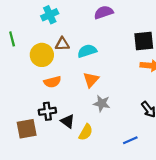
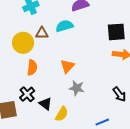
cyan semicircle: (87, 51) -> (64, 26), moved
orange semicircle: (52, 82) -> (32, 68), turned -70
black cross: (47, 111) -> (27, 94), turned -35

